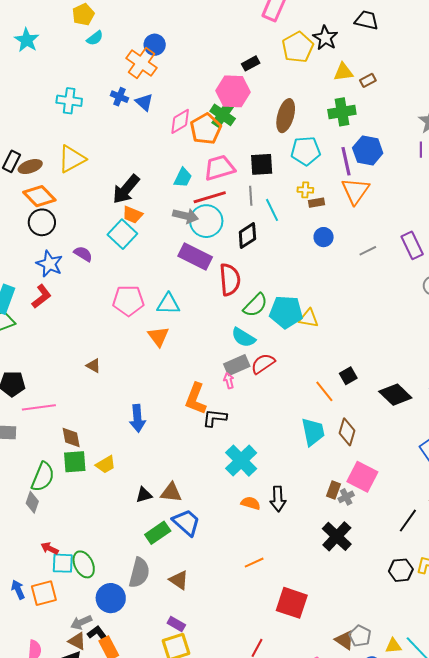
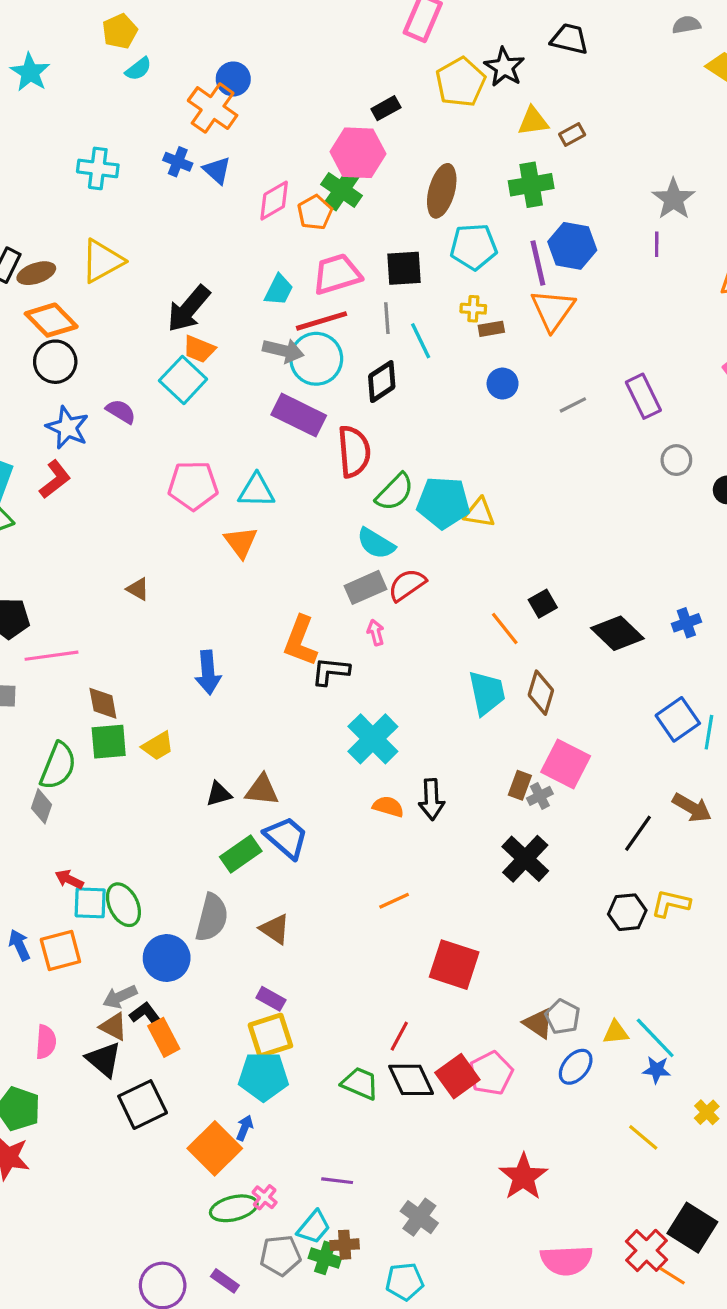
orange pentagon: (206, 129) -> (315, 212), size x0.7
pink arrow: (229, 381) -> (376, 632), moved

